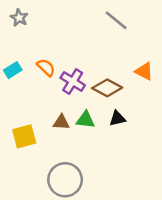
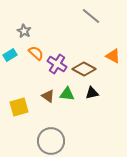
gray star: (19, 18) -> (24, 31), moved
brown triangle: (61, 122) -> (48, 96), turned 32

